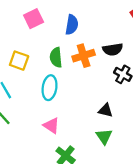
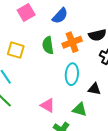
blue semicircle: (72, 25) -> (60, 16), turned 36
cyan ellipse: (50, 88) -> (72, 74), moved
green triangle: (104, 137) -> (80, 109), moved, turned -35

